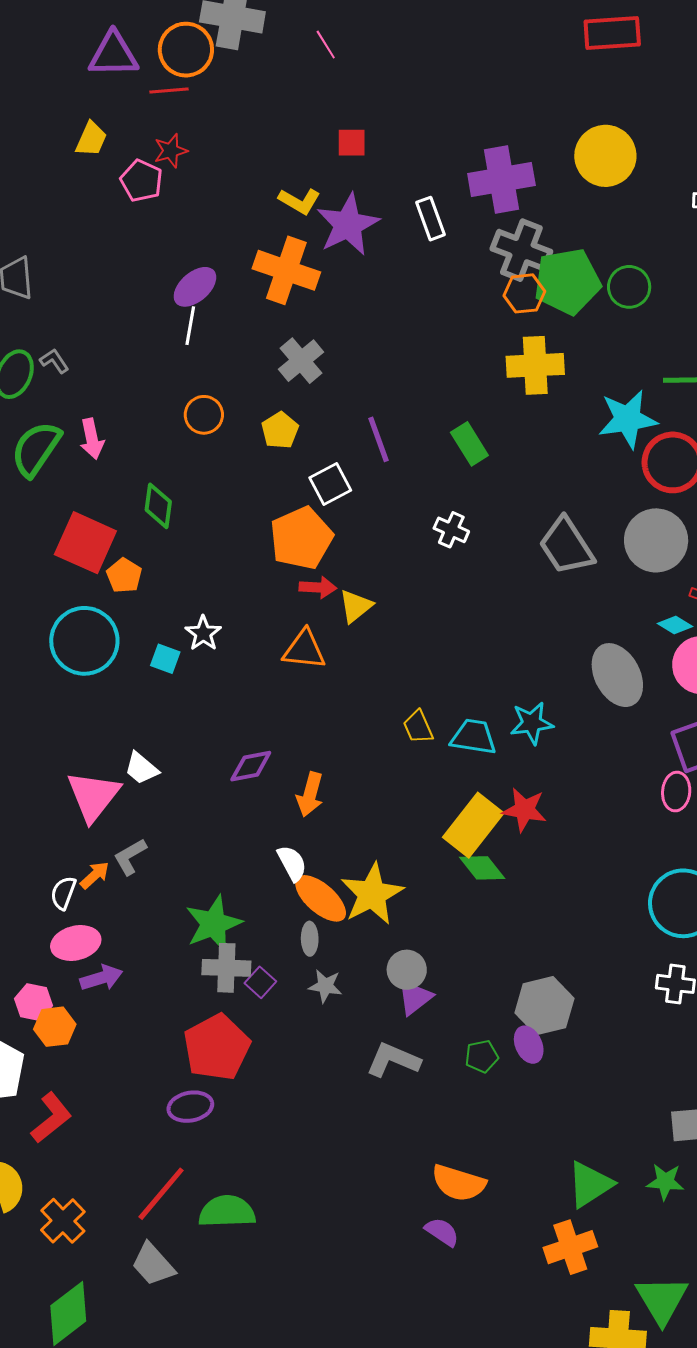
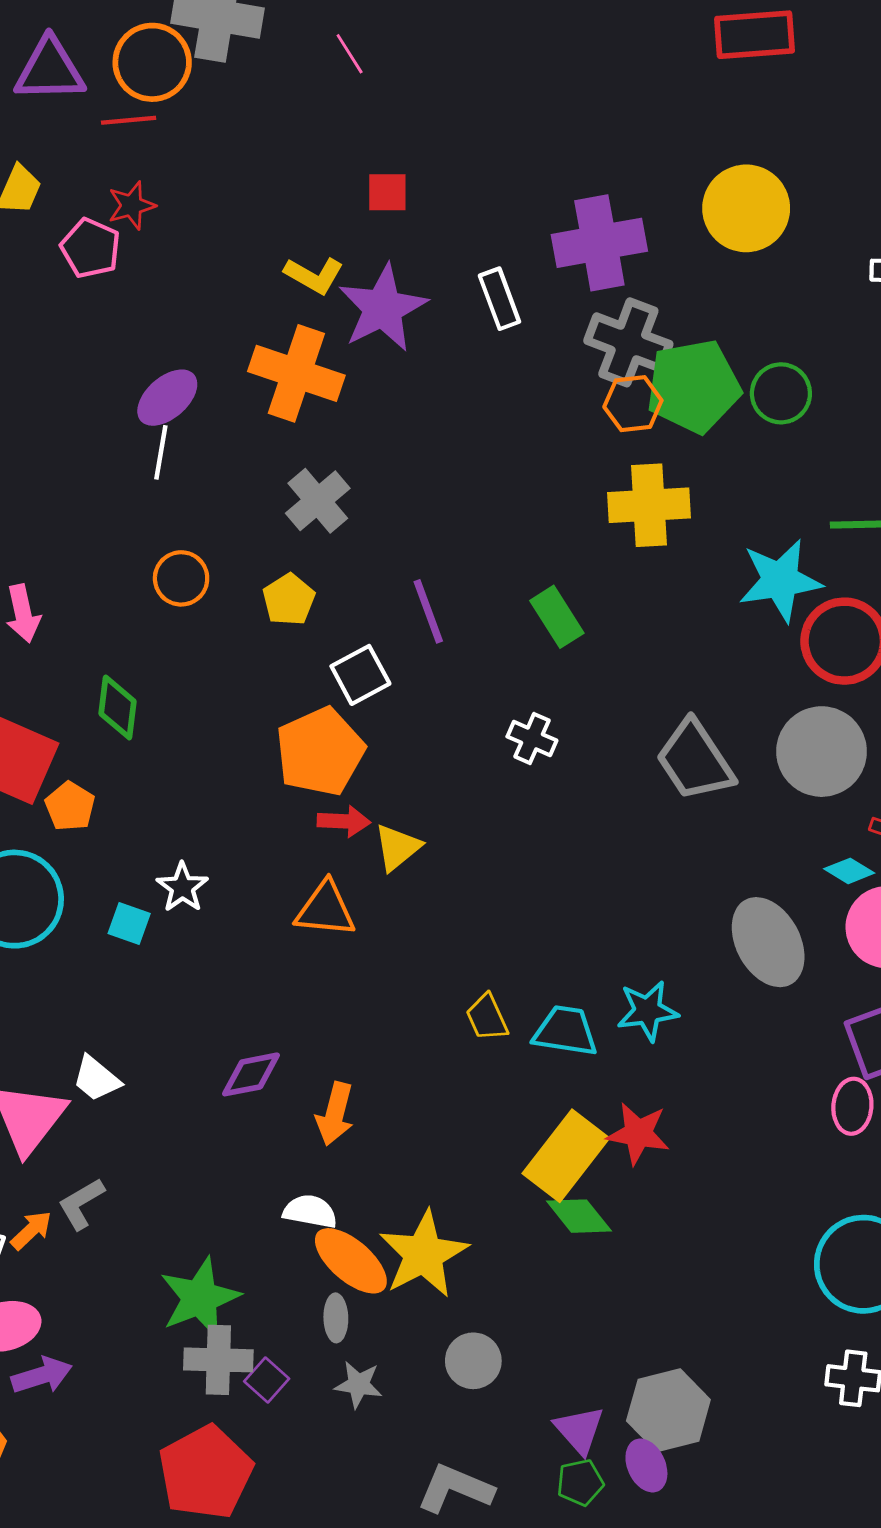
white semicircle: (292, 863) -> (310, 1211), turned -51
purple triangle: (415, 997) -> (579, 1430), moved, turned -33

